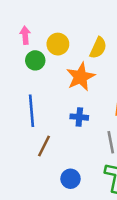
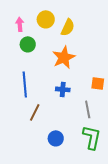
yellow circle: (58, 44) -> (46, 19), moved
yellow semicircle: (98, 48) -> (68, 27), moved

